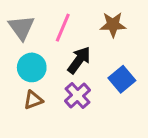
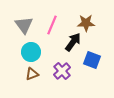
black arrow: (79, 60) -> (73, 42), moved
blue square: (122, 79) -> (92, 60), turned -30

